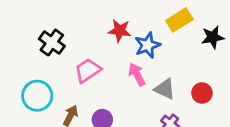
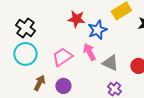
pink trapezoid: (88, 70) -> (62, 57), moved
cyan circle: (37, 96) -> (25, 54), moved

